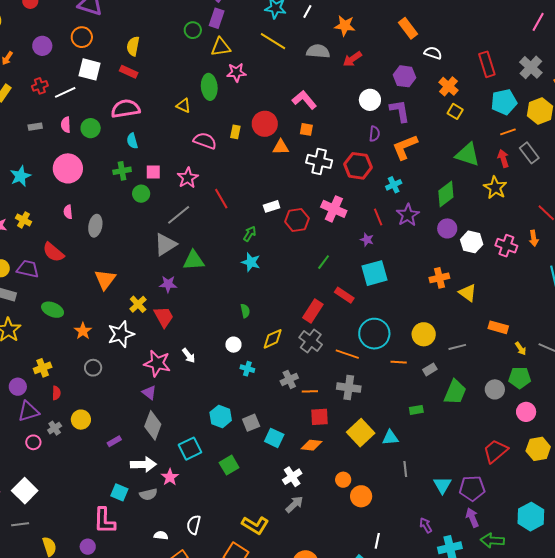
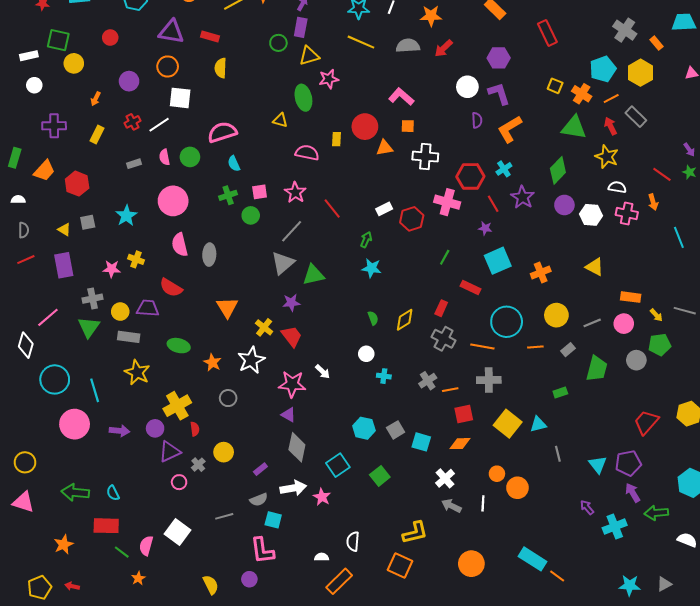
white semicircle: (433, 53) -> (617, 187), moved
red rectangle: (487, 64) -> (547, 33), moved
red rectangle: (129, 72) -> (210, 36), moved
orange cross: (449, 86) -> (582, 94), moved
red hexagon: (358, 166) -> (470, 176), moved
pink semicircle: (68, 212) -> (180, 245), size x1.6
orange cross: (439, 278) -> (541, 272), moved
red rectangle: (313, 311) -> (441, 308), size x0.7
yellow diamond: (273, 339) -> (405, 320), moved
yellow cross: (43, 368) -> (177, 406), size x1.5
pink circle: (526, 412) -> (624, 324), moved
gray semicircle: (148, 494) -> (259, 500), moved
gray arrow: (294, 504) -> (451, 506), turned -102
gray line: (20, 524) -> (224, 516), moved
yellow L-shape: (255, 525) -> (415, 533), turned -36
white line: (377, 541) -> (483, 503), moved

